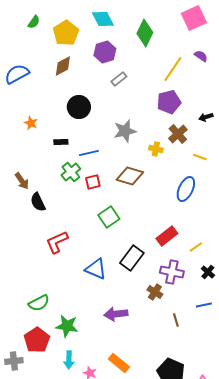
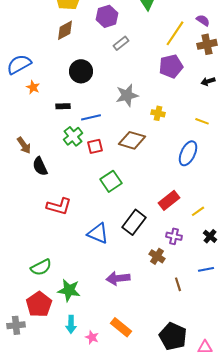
blue semicircle: (17, 74) -> (19, 64), moved
brown cross: (178, 134) -> (207, 44), moved, turned 30
red L-shape: (57, 242) -> (59, 206), turned -140
purple cross: (172, 272) -> (174, 236), size x0.7

